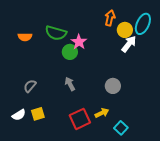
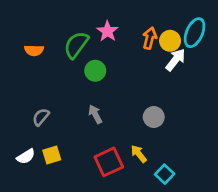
orange arrow: (110, 18) -> (150, 38), moved
green semicircle: (56, 33) -> (76, 45), turned 110
pink star: (79, 42) -> (107, 31), moved
yellow arrow: (102, 113) -> (139, 154), turned -104

